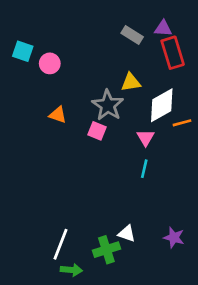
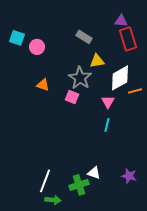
gray rectangle: (132, 35) -> (84, 37), moved

